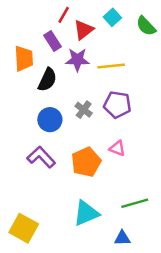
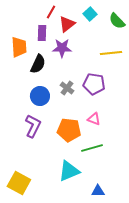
purple rectangle: (52, 41) -> (42, 33), turned 35
yellow line: (111, 66) -> (111, 53), moved
purple L-shape: (41, 157) -> (33, 126), turned 70
orange pentagon: (86, 162) -> (69, 130), turned 30
green line: (135, 203) -> (92, 148), moved

